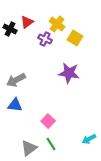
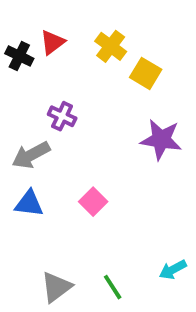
purple cross: (45, 39) -> (62, 116), moved
purple star: (69, 73) -> (161, 139), moved
pink square: (48, 121) -> (93, 202), moved
green line: (51, 144) -> (113, 287), moved

